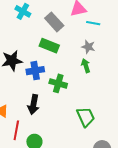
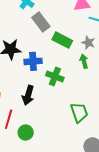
gray rectangle: (54, 22) -> (41, 22), moved
green rectangle: (49, 46) -> (62, 40), moved

